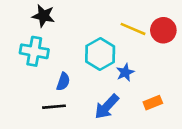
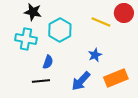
red circle: (163, 30) -> (124, 13), moved
cyan hexagon: (100, 54) -> (60, 30), moved
orange rectangle: (153, 103) -> (116, 78), size x1.6

